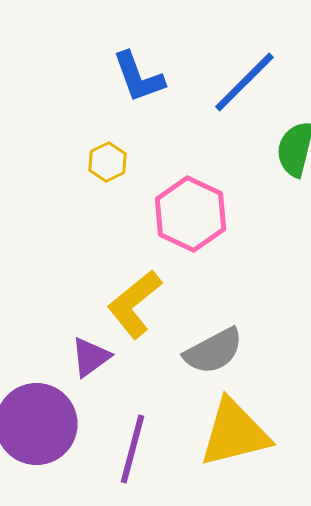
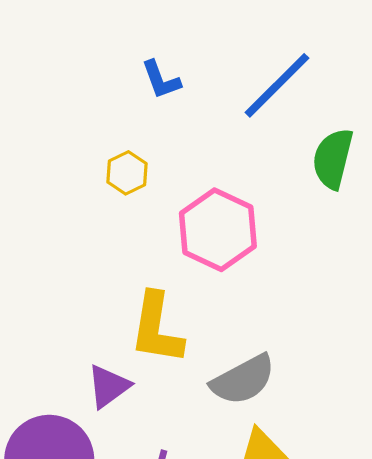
blue L-shape: (138, 77) -> (161, 80), size x0.7
yellow L-shape: (134, 304) -> (157, 328), turned -42

